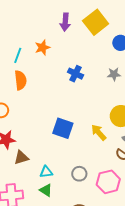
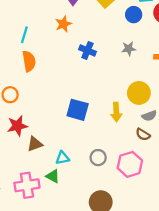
orange star: (42, 48) -> (63, 24), moved
yellow arrow: (99, 132) -> (116, 112), turned -138
green triangle: (46, 190) -> (53, 176), moved

